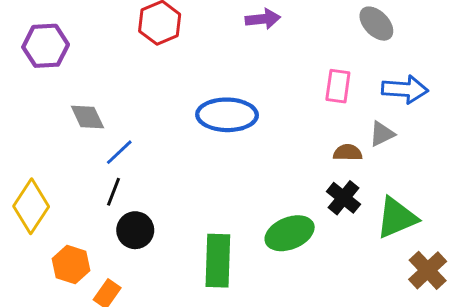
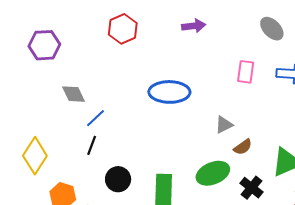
gray triangle: (382, 134) -> (224, 125), moved
brown semicircle: (348, 153) -> (243, 147), moved, turned 144
black cross: (344, 198) -> (251, 188), moved
black circle: (135, 230) -> (118, 179), moved

